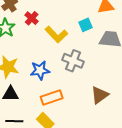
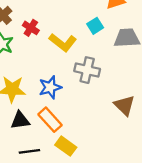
brown triangle: (100, 95) -> (125, 105), turned -30
orange rectangle: (52, 97) -> (50, 120), moved, turned 75

